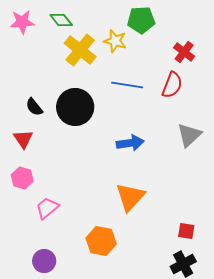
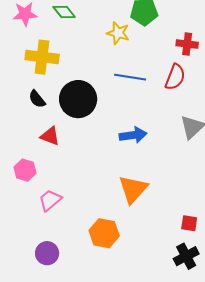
yellow cross: (80, 50) -> (42, 57), moved, turned -32
red cross: (184, 52) -> (187, 44), turned -30
red triangle: (23, 139) -> (50, 136), moved, turned -35

